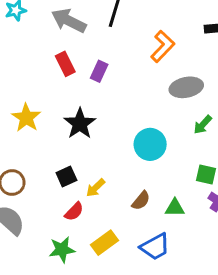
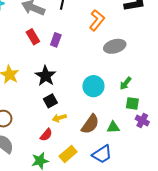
green arrow: (203, 125) -> (126, 83), moved
black square: (66, 176) -> (50, 101), moved
yellow arrow: (96, 188) -> (59, 118), turned 32
brown semicircle: (141, 201) -> (90, 124), size x1.5

